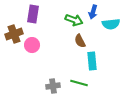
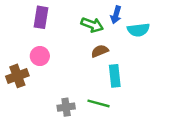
brown cross: (14, 34) -> (17, 76), moved
brown semicircle: (80, 41) -> (100, 51), turned 96

